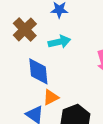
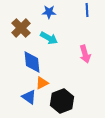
cyan arrow: (59, 42) -> (49, 38), turned 42

